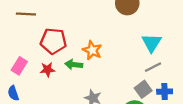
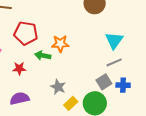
orange star: (92, 50) -> (60, 44), turned -30
red star: (48, 70) -> (19, 68), moved

